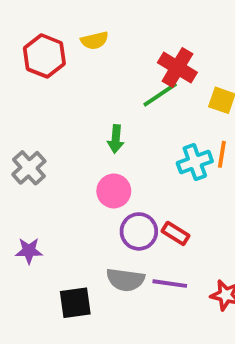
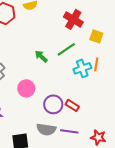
green line: (160, 95) -> (66, 49), moved
green arrow: (116, 139) -> (41, 56), turned 128
pink circle: (114, 191) -> (26, 88), moved

